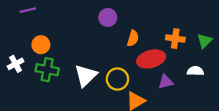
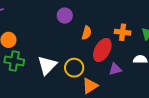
red ellipse: (151, 59) -> (102, 50), turned -45

